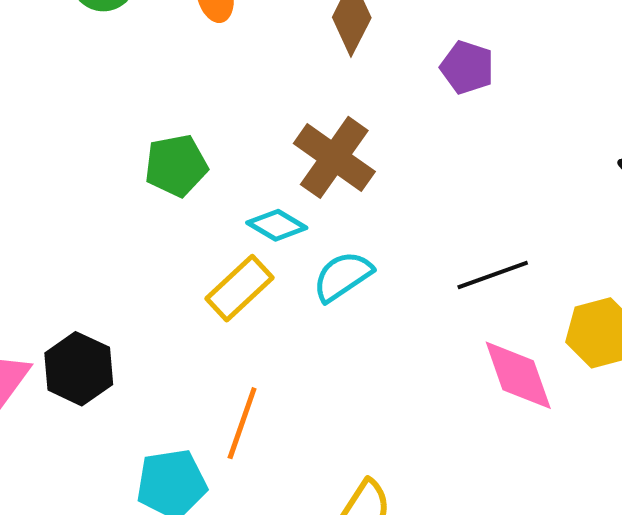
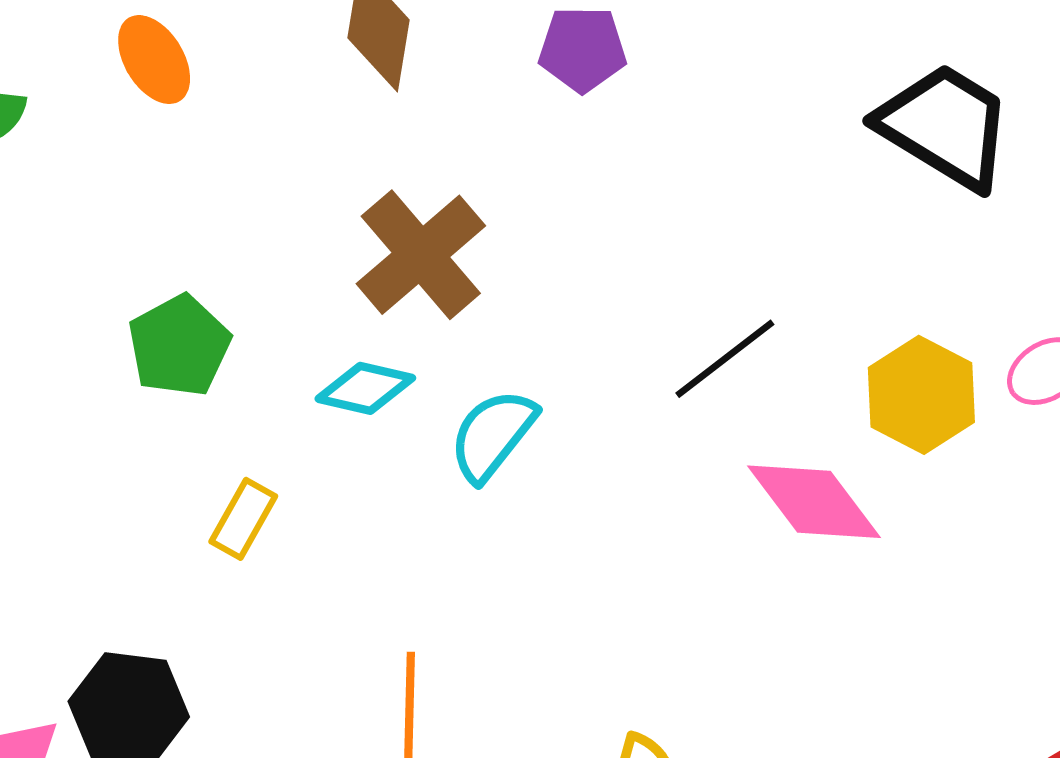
brown cross: (334, 157) -> (421, 255), turned 32
yellow rectangle: (239, 288) -> (243, 519), moved, size x0.7

